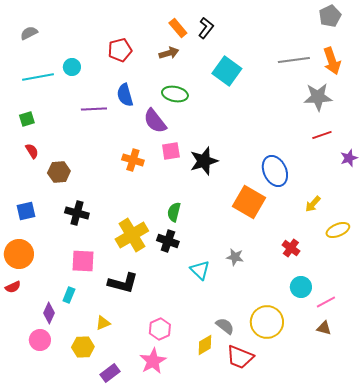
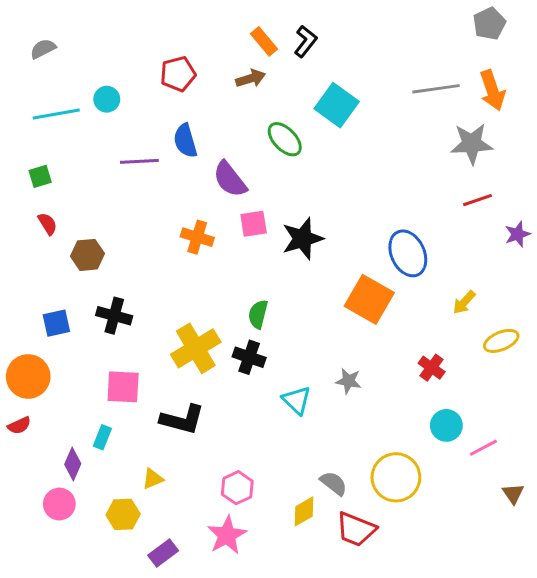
green ellipse: (175, 94) -> (285, 139), moved, turned 35
blue square: (26, 211) -> (56, 323), moved
brown triangle: (324, 328) -> (513, 494), moved, turned 42

